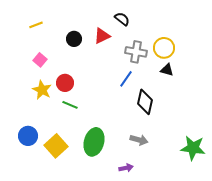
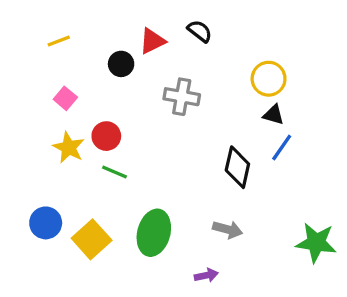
red triangle: (102, 36) -> (152, 41), moved
gray cross: (136, 52) -> (182, 97), moved
blue line: (126, 79) -> (282, 148), moved

